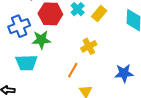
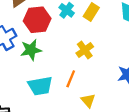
cyan trapezoid: (26, 63) -> (40, 86), moved

